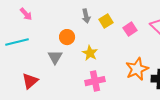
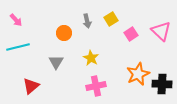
pink arrow: (26, 14) -> (16, 20), moved
yellow square: (106, 21) -> (111, 19), moved
orange circle: (67, 37) -> (64, 33), moved

